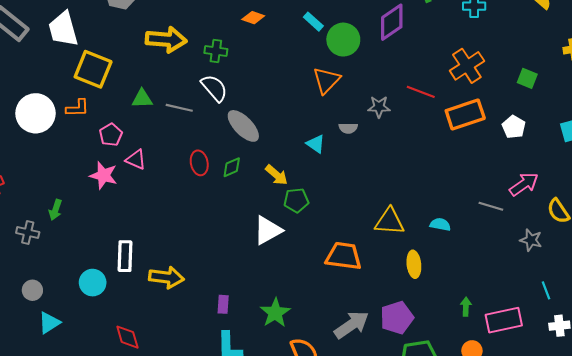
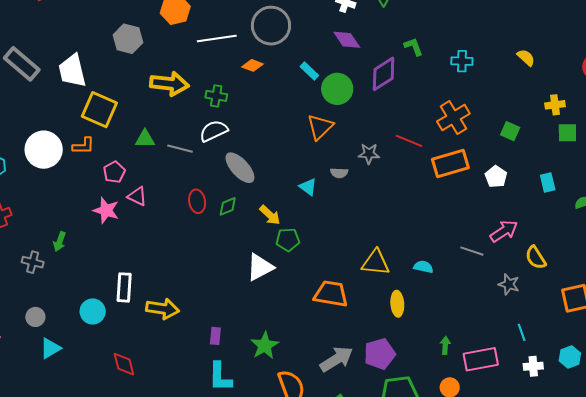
white semicircle: (214, 88) -> (214, 131), turned -76

